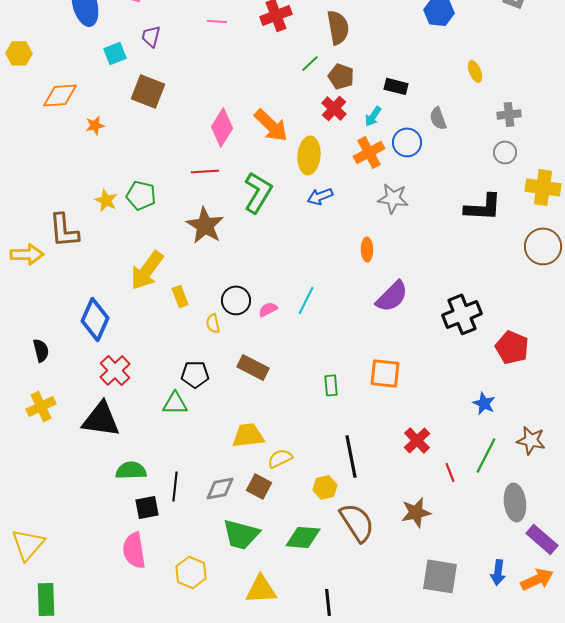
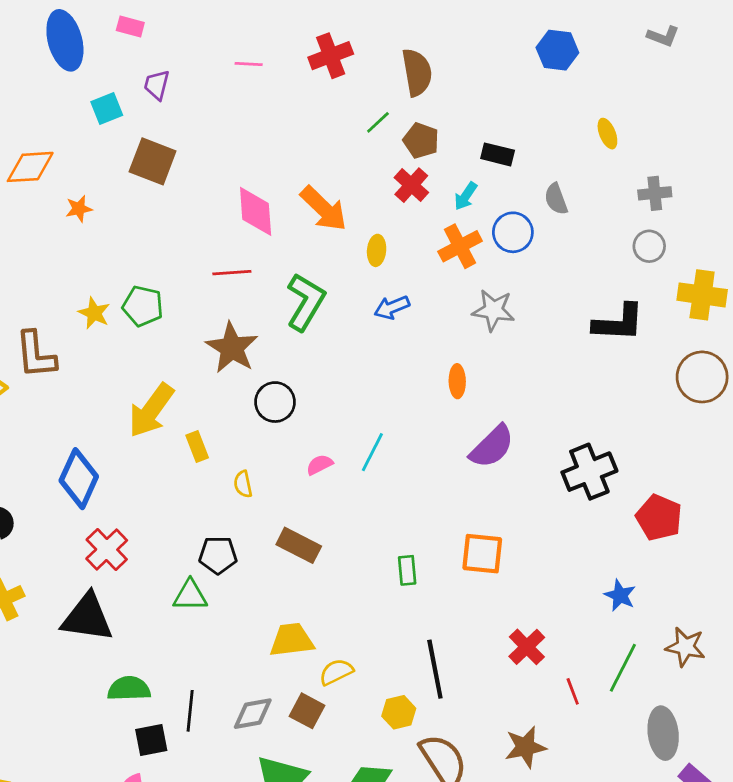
pink diamond: (222, 127) -> (256, 211), turned -36
yellow ellipse: (309, 155) -> (377, 250), size x0.6
black circle: (236, 300) -> (275, 402), moved

